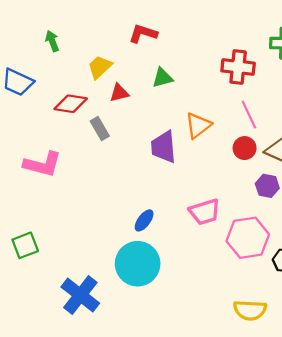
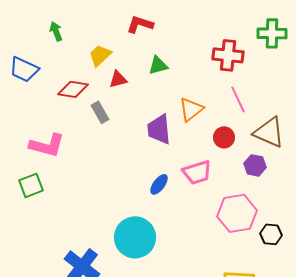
red circle: (245, 148) -> (224, 137), moved
pink trapezoid: (205, 212) -> (197, 172), moved
blue ellipse: (144, 220) -> (159, 184), moved
green square: (25, 245) -> (31, 185), moved

